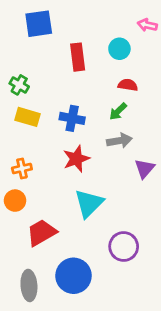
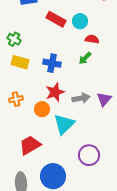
cyan circle: (119, 49) -> (80, 21), moved
red rectangle: (78, 57) -> (56, 19), turned -54
gray arrow: (119, 141) -> (81, 98), moved
orange circle: (15, 201) -> (42, 109), moved

